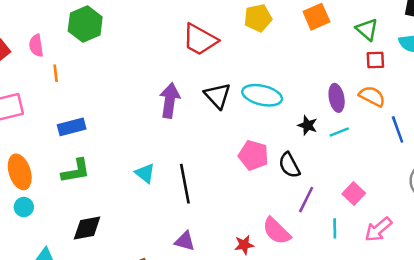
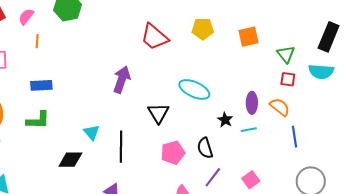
pink semicircle: (36, 46) -> (26, 17), turned 36
black triangle: (217, 96) -> (158, 113), moved
pink pentagon: (253, 155) -> (173, 153), moved, turned 30
black diamond: (87, 228) -> (70, 160), moved

